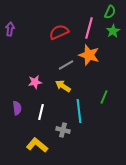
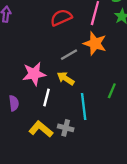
pink star: (35, 82) -> (34, 74), size x1.5
white line: (41, 112) -> (46, 98), moved
yellow L-shape: (37, 145) -> (41, 129), moved

